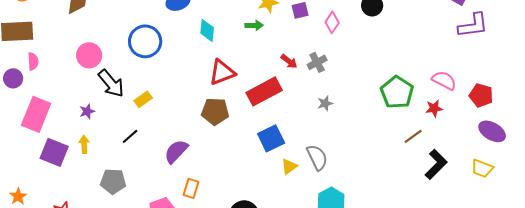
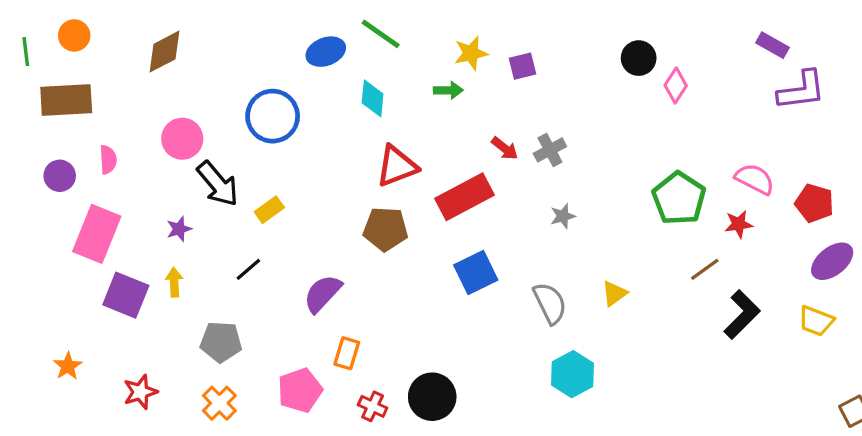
pink diamond: (332, 22) -> (676, 85), moved
pink semicircle: (33, 61) -> (108, 160), moved
purple ellipse: (492, 131) -> (832, 261), turned -68
yellow triangle: (289, 166) -> (614, 294), moved

